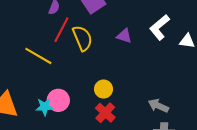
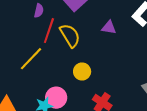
yellow line: (38, 56) -> (31, 59), turned -68
yellow circle: (104, 89) -> (82, 72), moved

